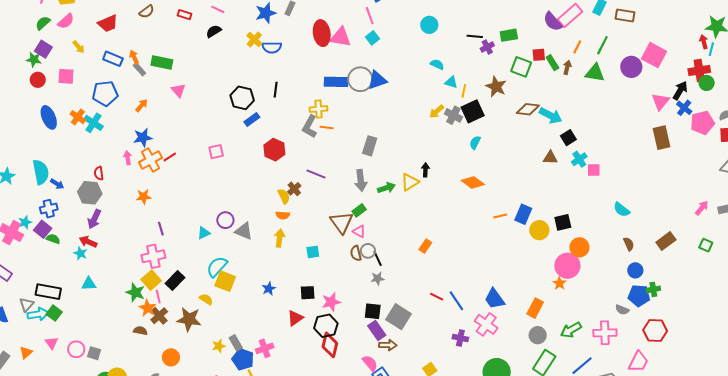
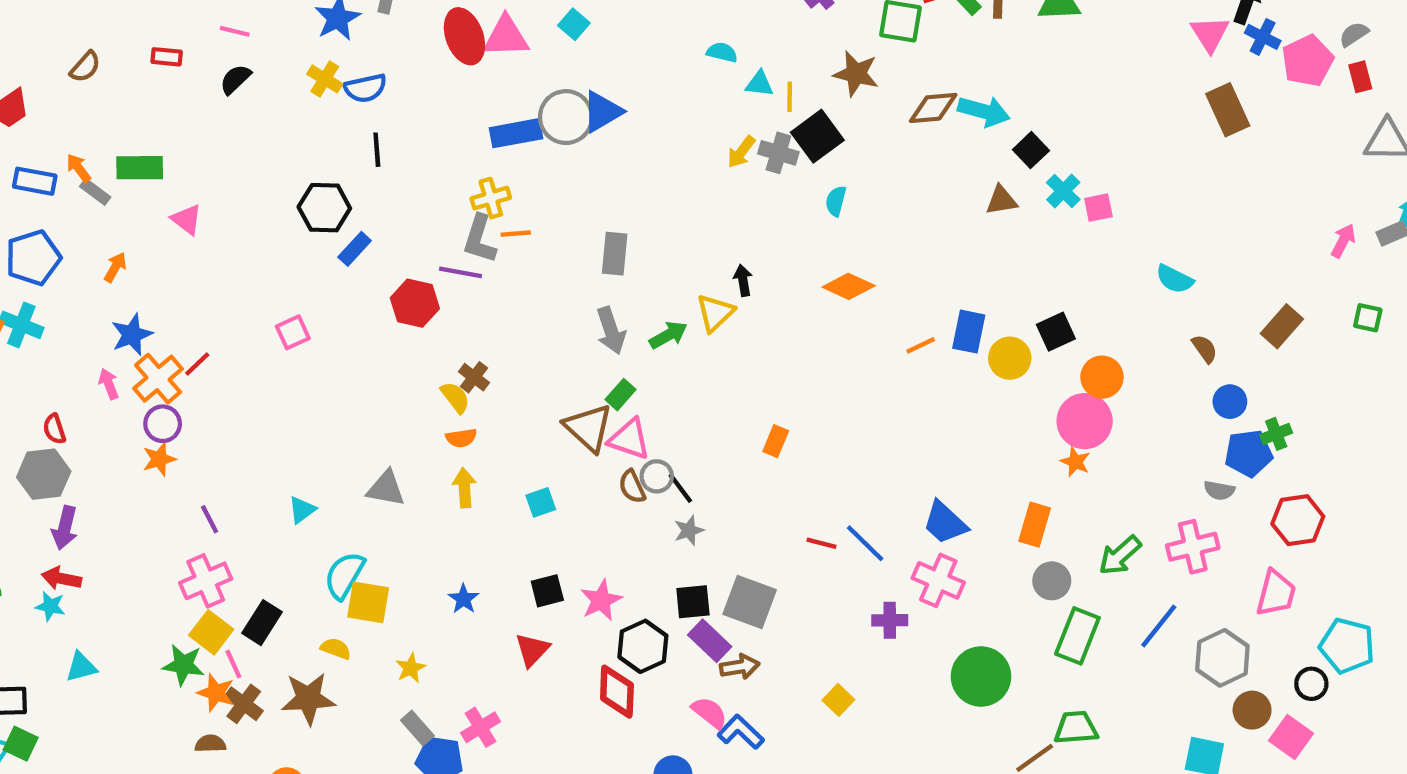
black line: (276, 90) -> (377, 150), moved
purple line: (316, 174) -> (461, 272), moved
purple circle: (225, 220) -> (163, 424), moved
pink triangle: (359, 231) -> (629, 439), size x1.5
black hexagon: (326, 326) -> (643, 646), moved
yellow star: (219, 346) -> (411, 668), moved

